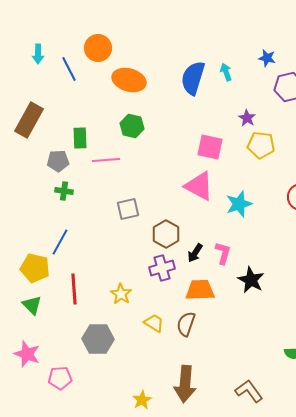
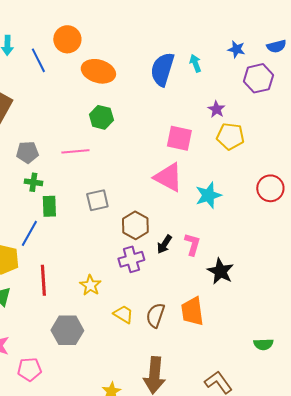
green rectangle: (80, 138) -> (49, 206), moved
orange trapezoid: (200, 290) -> (192, 311), moved, turned -96

